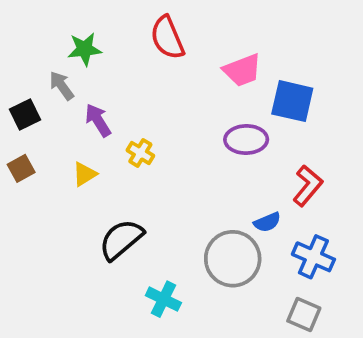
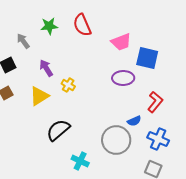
green star: (85, 49) -> (49, 26), moved
gray arrow: (62, 86) -> (23, 41), moved
yellow triangle: (85, 174) -> (39, 96), size x1.5

